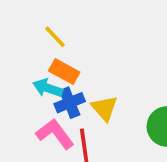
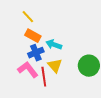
cyan arrow: (48, 88) -> (54, 45), moved
yellow triangle: (105, 108) -> (55, 66), moved

